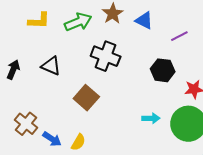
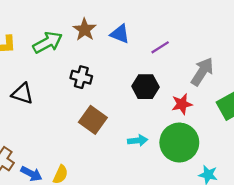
black cross: (106, 56) -> (81, 77), size x0.7
brown square: (86, 98) -> (93, 120), moved

